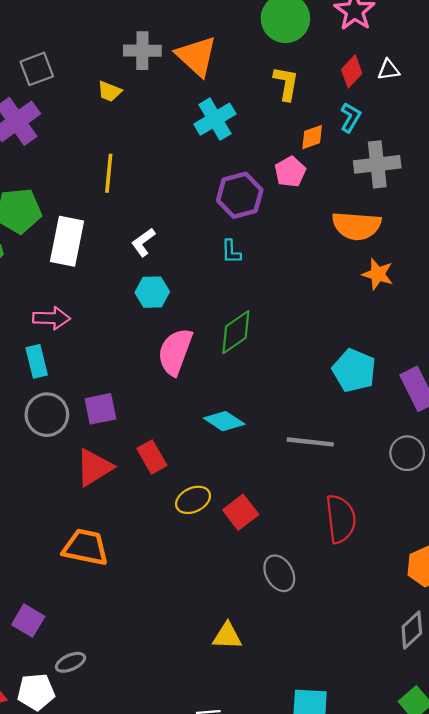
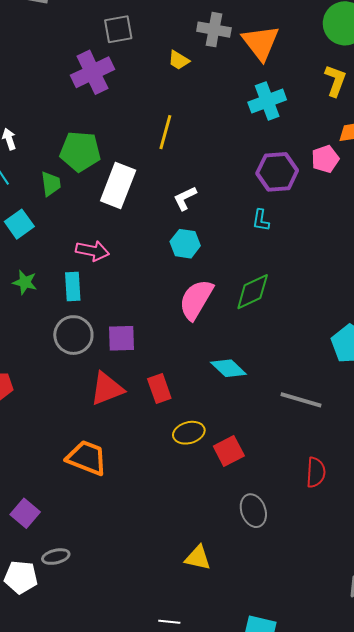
red semicircle: (341, 519) -> (316, 472), size x0.7

